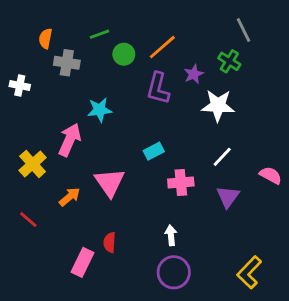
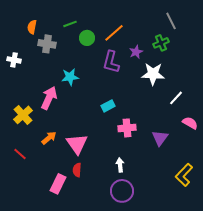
green cross: (229, 61) -> (161, 43), turned 35
white line: (222, 157) -> (176, 98), moved
pink triangle: (110, 182) -> (77, 144), moved
yellow L-shape: (249, 272) -> (184, 175), moved

